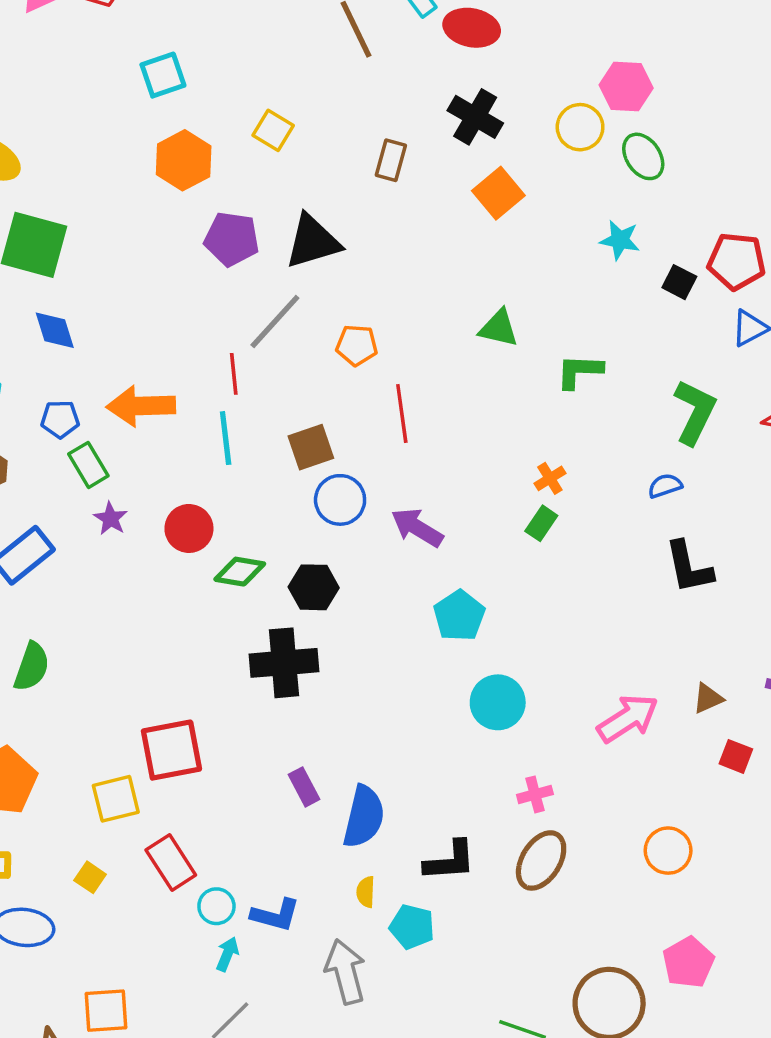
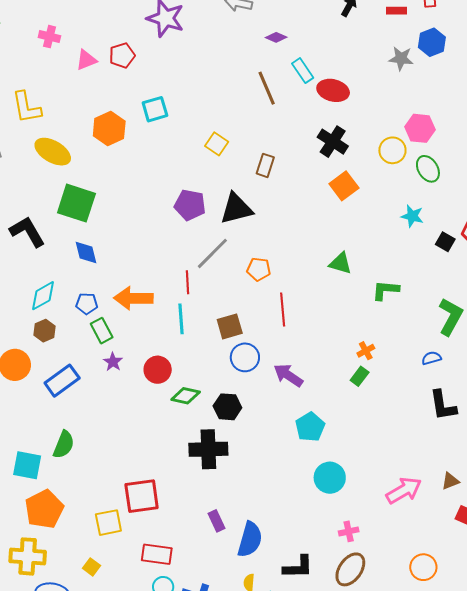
orange hexagon: (184, 160) -> (109, 129), moved
brown rectangle: (391, 160) -> (265, 165), moved
red rectangle: (171, 862) -> (157, 554), moved, turned -52

